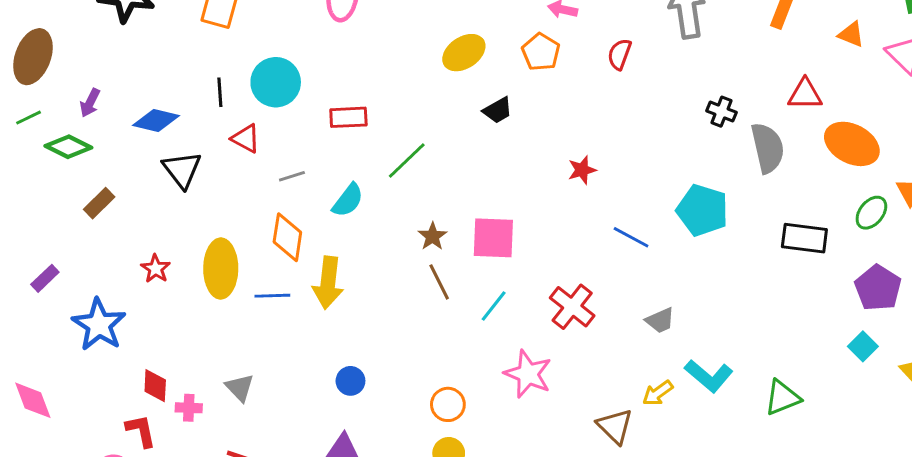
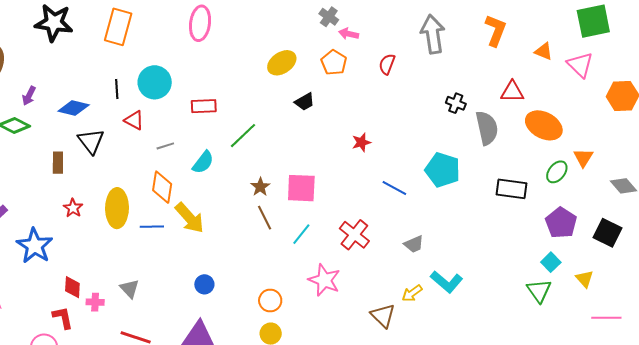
brown rectangle: (99, 203) -> (58, 163), moved, turned -45
yellow arrow: (328, 283) -> (190, 218), turned -48
green triangle: (782, 398) -> (539, 291), moved, turned -44

